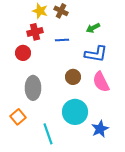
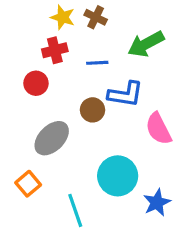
green arrow: (93, 28) -> (146, 44), size x1.6
blue L-shape: (96, 54) -> (125, 94), moved
brown circle: (73, 77) -> (93, 110), moved
gray ellipse: (33, 88) -> (52, 138), turned 45

